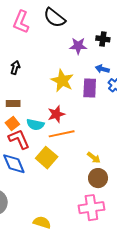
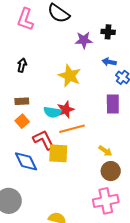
purple rectangle: (90, 88) -> (113, 104), moved
cyan semicircle: (35, 124) -> (53, 112), moved
red L-shape: (19, 139) -> (44, 140), moved
yellow square: (47, 158) -> (58, 153), turned -35

